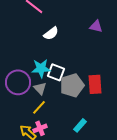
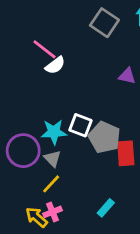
white semicircle: (51, 33) -> (55, 65), moved
white square: (56, 72) -> (80, 125), moved
gray pentagon: (72, 85) -> (104, 137), moved, turned -30

